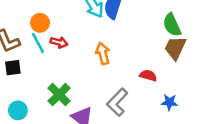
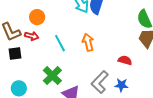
red arrow: (59, 42) -> (32, 36), moved
cyan line: (38, 43) -> (60, 43), moved
blue star: (169, 102) -> (121, 85), moved

